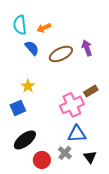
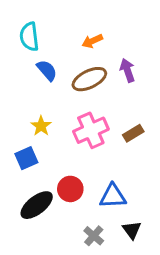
orange arrow: (44, 28) -> (92, 41), moved
pink cross: (72, 105) -> (91, 130), moved
gray cross: (65, 153) -> (94, 236), moved
red circle: (42, 160) -> (70, 189), moved

